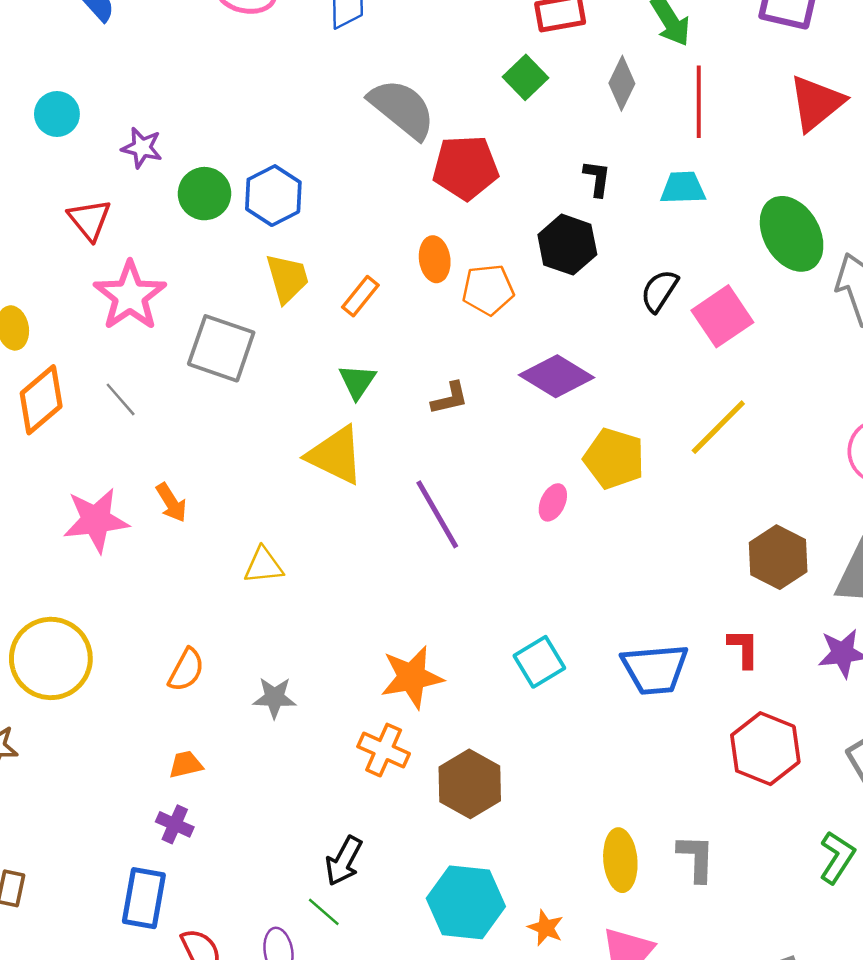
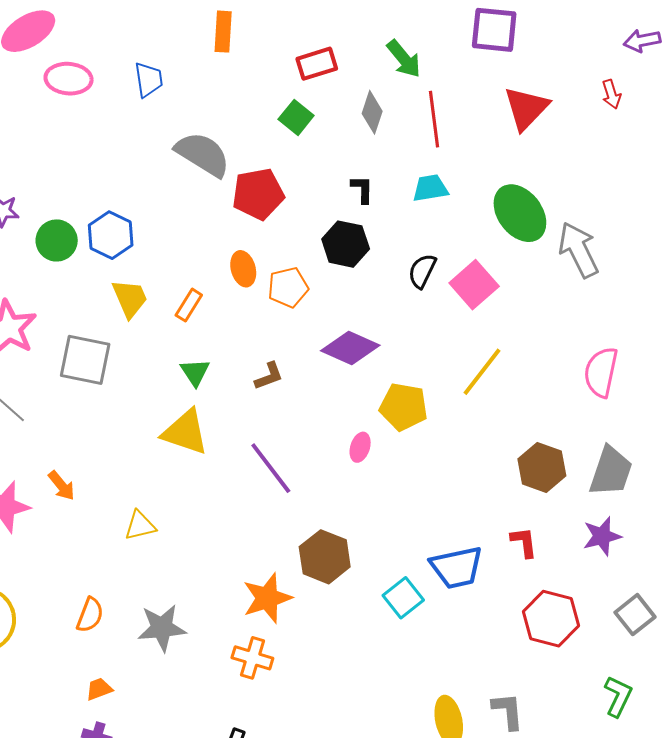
cyan square: (539, 662) -> (403, 598), moved
gray star: (274, 698) -> (162, 628), size x1.4
brown hexagon: (470, 784) -> (325, 557), moved

